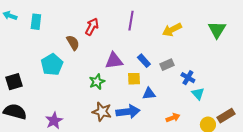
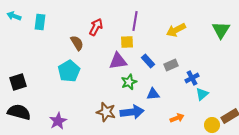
cyan pentagon: (52, 65) -> (69, 71), moved
blue cross: (188, 78) -> (192, 78), turned 32
yellow square: (134, 79) -> (127, 42), moved
green star: (97, 82) -> (129, 82), moved
cyan triangle: (198, 94) -> (202, 94), turned 32

